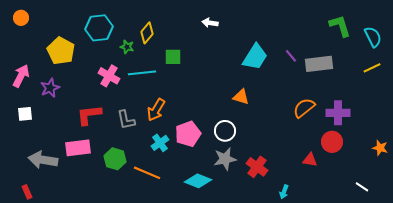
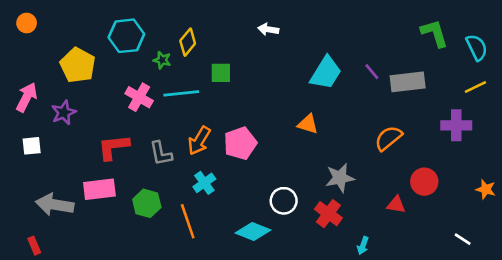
purple cross: (338, 113) -> (456, 125), moved
white circle: (225, 131) -> (284, 201), moved
pink pentagon: (188, 134) -> (240, 143), moved
gray star: (225, 159) -> (340, 178), moved
orange line: (147, 173) -> (188, 221), turned 48

